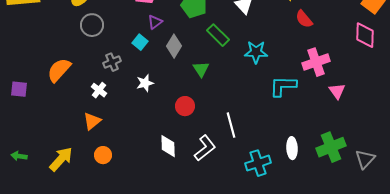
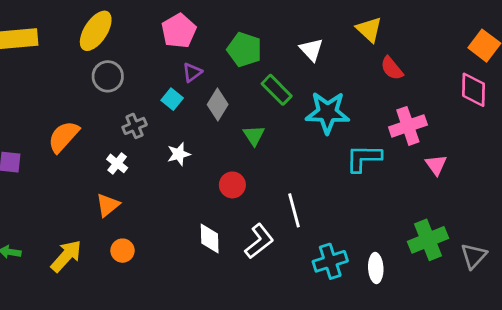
cyan star: (256, 52) -> (328, 113), size x1.4
white ellipse: (292, 148) -> (376, 268), moved

